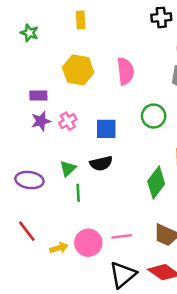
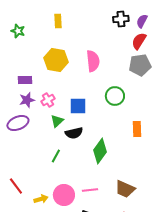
green triangle: (68, 168) -> (57, 121), moved
purple ellipse: (29, 180) -> (18, 123), moved, turned -30
green diamond: (156, 183) -> (100, 151), moved
green line: (78, 193) -> (56, 156), turned 32

